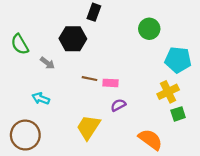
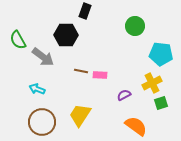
gray arrow: (47, 63) -> (43, 57), size x1.6
purple semicircle: (118, 105) -> (124, 95), moved
brown circle: (25, 135) -> (42, 122), moved

